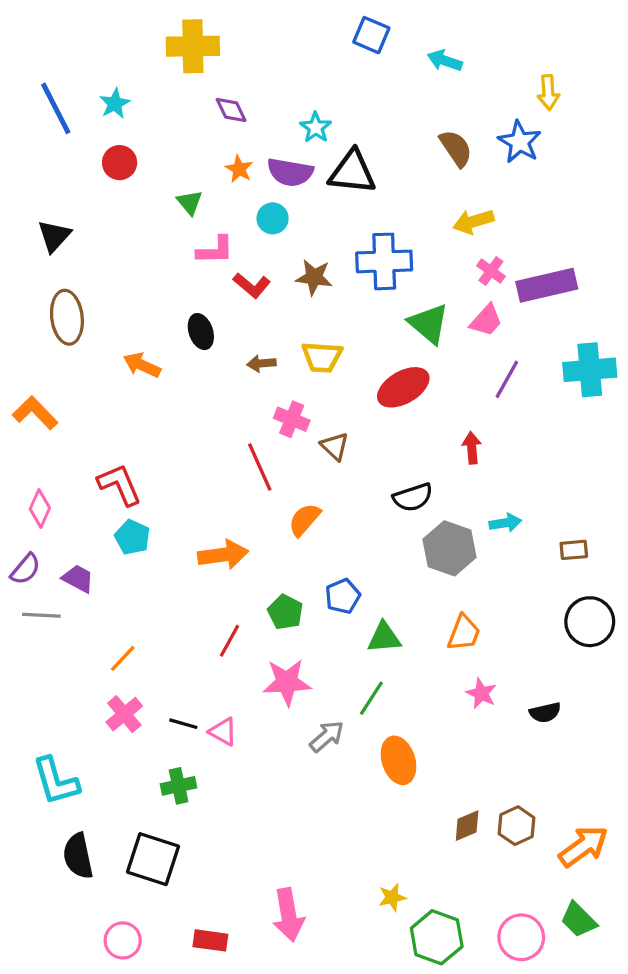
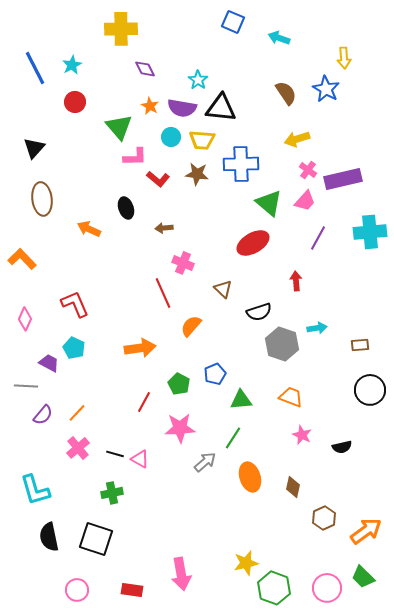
green triangle: (190, 202) -> (119, 127), size x1.6
yellow trapezoid: (322, 357) -> (202, 140), moved
brown triangle: (335, 446) -> (223, 289), moved
cyan pentagon: (132, 537) -> (74, 348), moved
purple semicircle: (25, 569) -> (43, 415), moved
orange trapezoid: (464, 633) -> (291, 397), turned -90
brown diamond: (467, 826) -> (293, 487), moved, turned -55
yellow star: (392, 897) -> (246, 563), size x1.4

